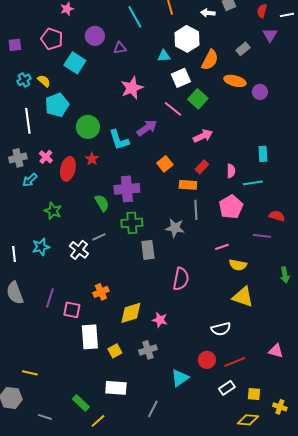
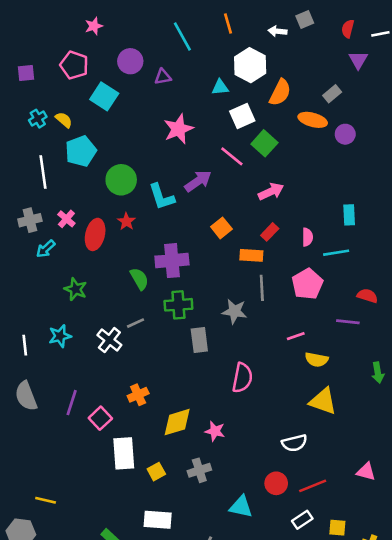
gray rectangle: (243, 49) -> (332, 94), moved
pink square: (72, 310) -> (100, 418), turned 36
cyan triangle: (180, 378) -> (241, 507), turned 48

